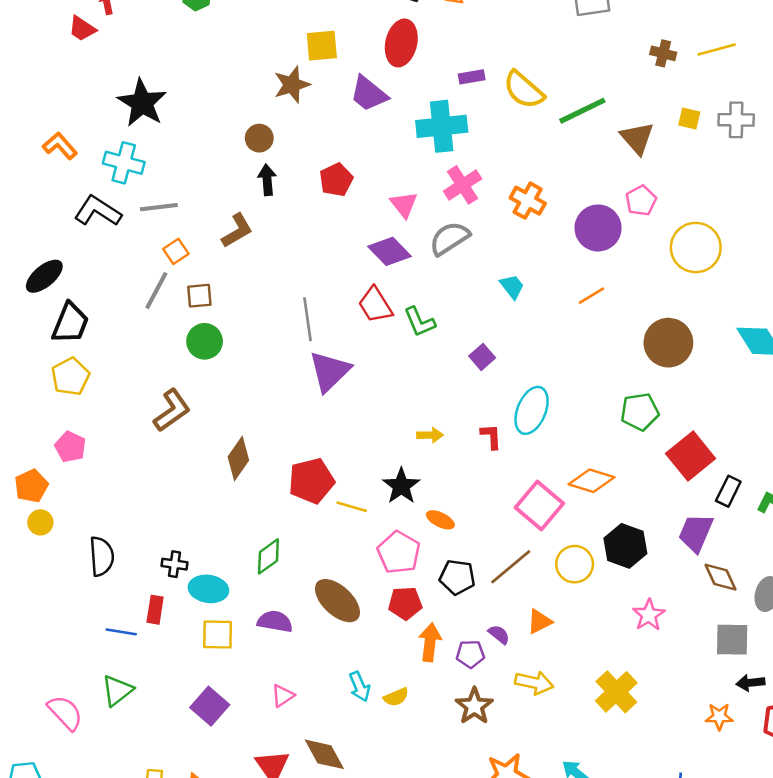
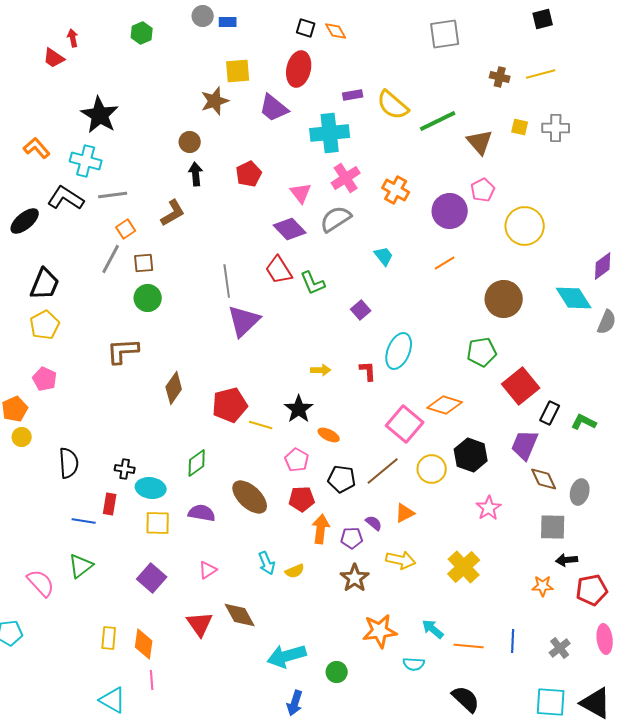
black ellipse: (44, 276) -> (25, 221), moved
brown L-shape: (172, 410) -> (123, 351), turned -148
pink pentagon: (399, 552) -> (297, 460), size x0.7

